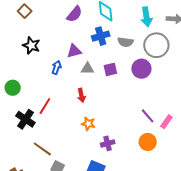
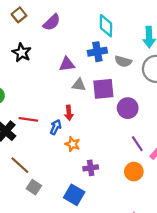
purple semicircle: (75, 14) -> (52, 22), moved
blue arrow: (56, 67) -> (56, 127), moved
purple square: (110, 69) -> (103, 89), size x1.5
purple circle: (141, 69) -> (128, 108), moved
red line: (45, 106) -> (28, 119), turned 60

